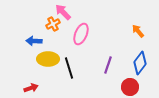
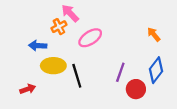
pink ellipse: (81, 34) -> (90, 38), turned 35
red circle: (130, 87) -> (136, 89), moved
red arrow: (31, 88) -> (28, 89), moved

